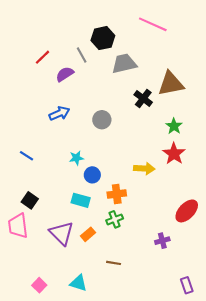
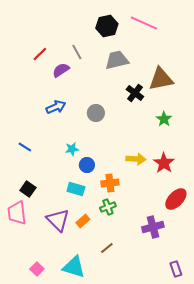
black hexagon: (103, 38) -> (107, 26), moved
red star: (174, 154) -> (164, 163), moved
purple cross: (162, 241) -> (153, 227), size x1.5
brown line: (114, 263) -> (107, 248), turned -48
cyan triangle: (78, 283) -> (74, 267), size x1.4

